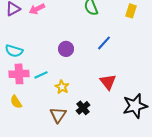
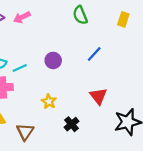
cyan line: (41, 75) -> (20, 68), moved
brown triangle: (58, 115) -> (25, 132), moved

